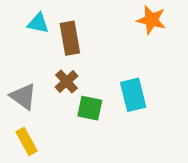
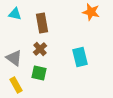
cyan triangle: (38, 23) -> (15, 14), moved
green square: (90, 108) -> (39, 73), moved

